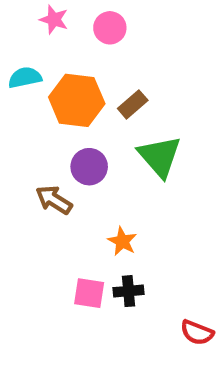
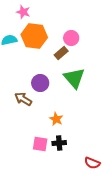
pink circle: (110, 28) -> (71, 38), moved
orange hexagon: (77, 100) -> (34, 36), moved

